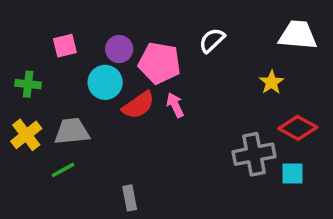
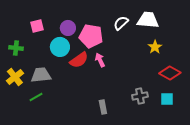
white trapezoid: (298, 35) -> (148, 20), moved
gray cross: (254, 154) -> (140, 96), moved, size x0.7
gray rectangle: (130, 198) -> (103, 107), moved

